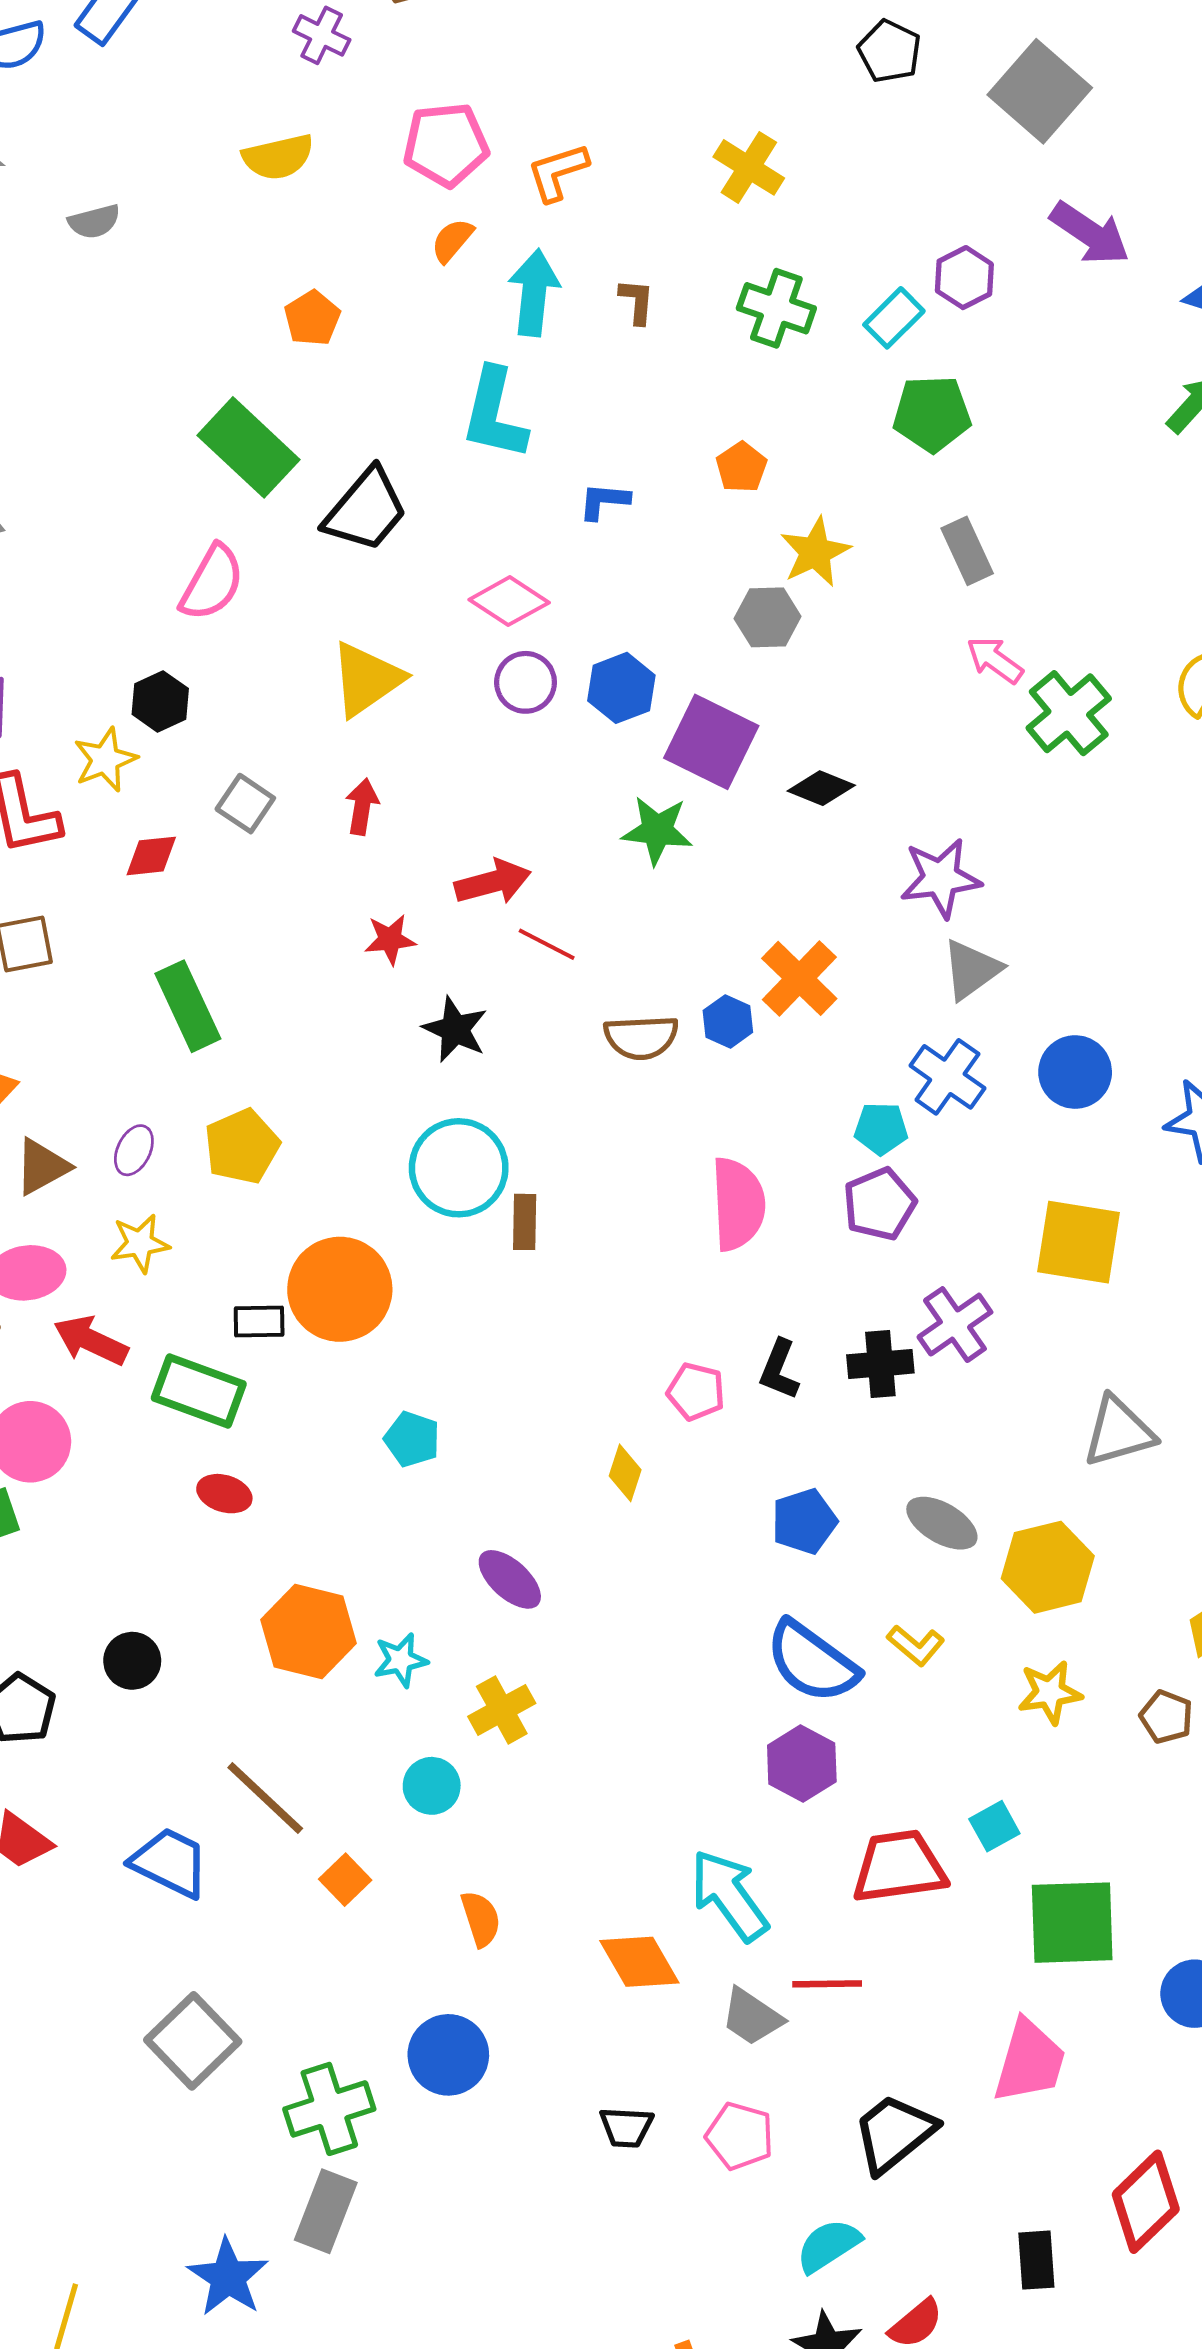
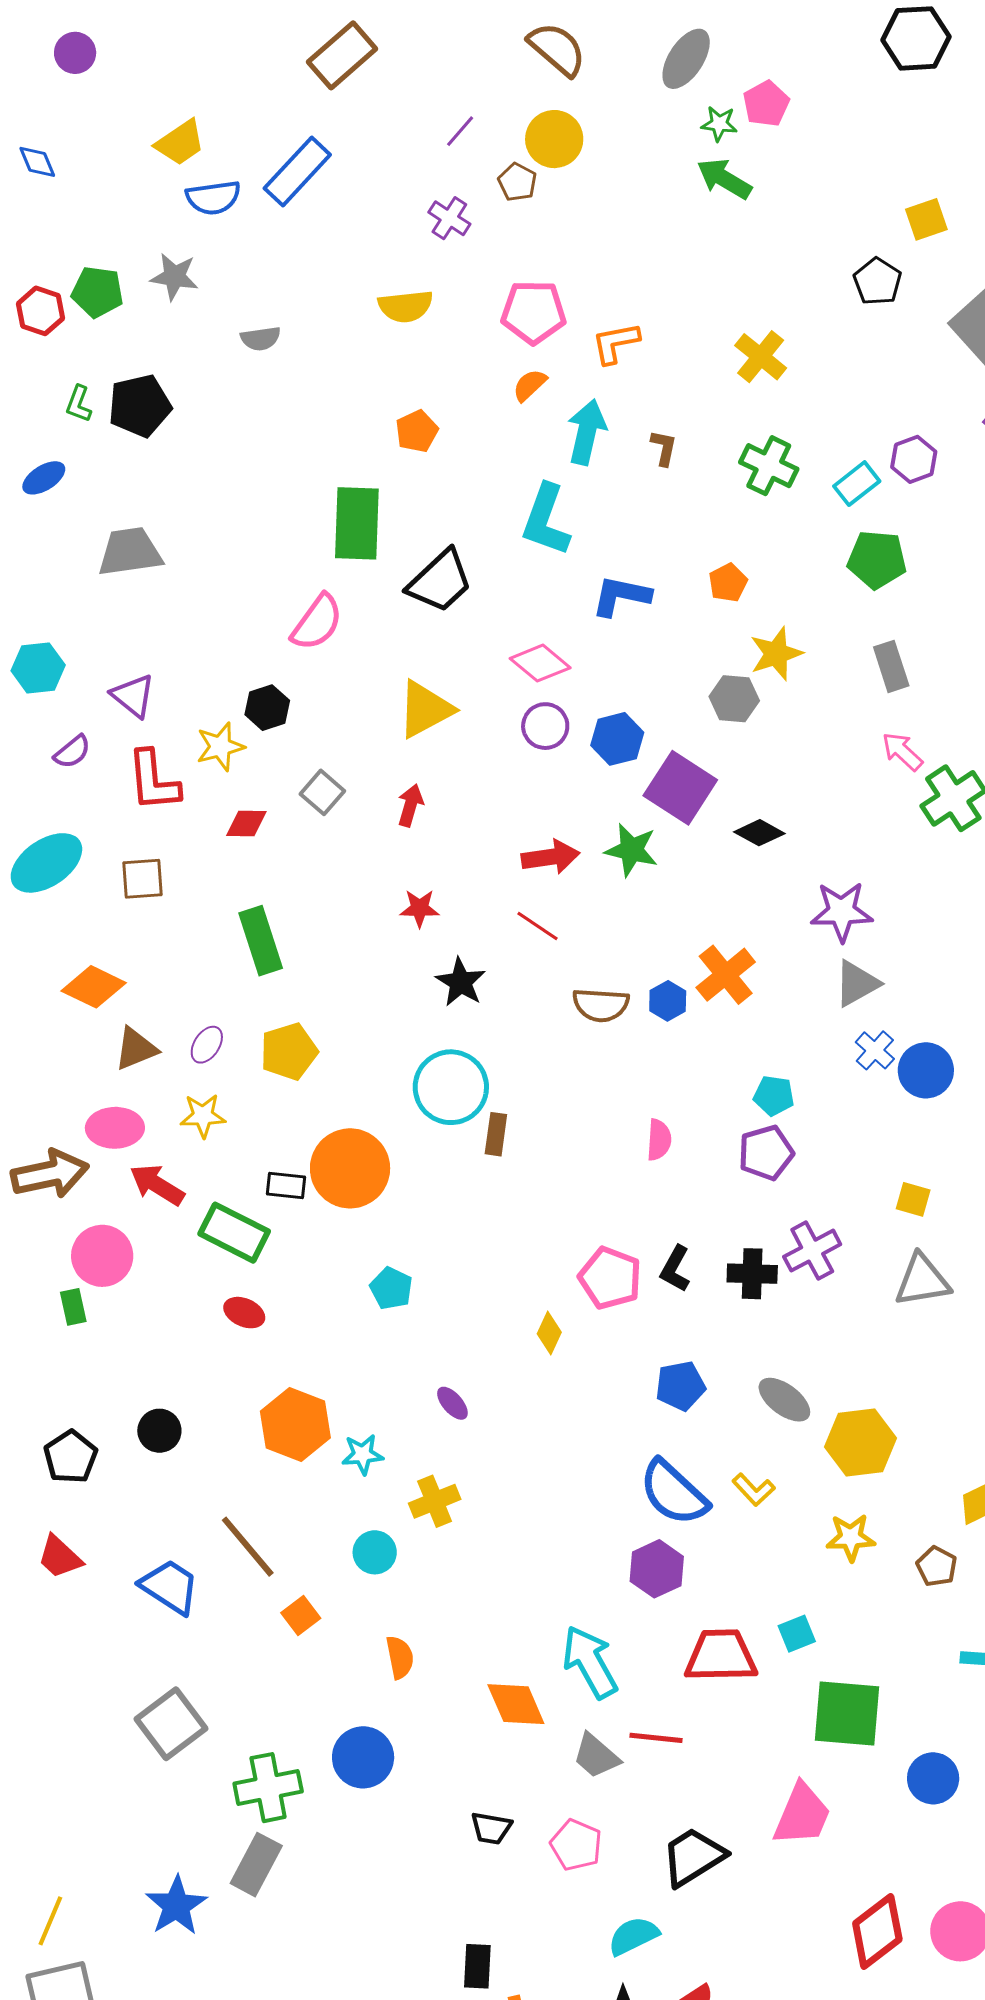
green rectangle: (249, 447) -> (357, 523), turned 42
blue L-shape: (604, 501) -> (621, 596), size x1.5
red arrow: (493, 882) -> (550, 857), moved
blue cross: (947, 1077) -> (875, 1050), moved, size x0.7
pink semicircle: (738, 1204) -> (659, 1140), size x0.6
yellow square: (1078, 1242) -> (913, 1199), size x0.5
pink pentagon: (696, 1392) -> (610, 1278), size x1.4
gray triangle: (1119, 1432) -> (922, 1280), moved
purple ellipse: (510, 1579) -> (452, 1403), size x0.7
black rectangle: (1036, 2260) -> (477, 1966), moved

